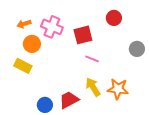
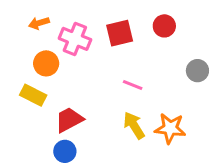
orange arrow: (24, 24) -> (39, 23), moved
red square: (83, 35) -> (120, 33), moved
red trapezoid: (69, 100) -> (69, 120), moved

